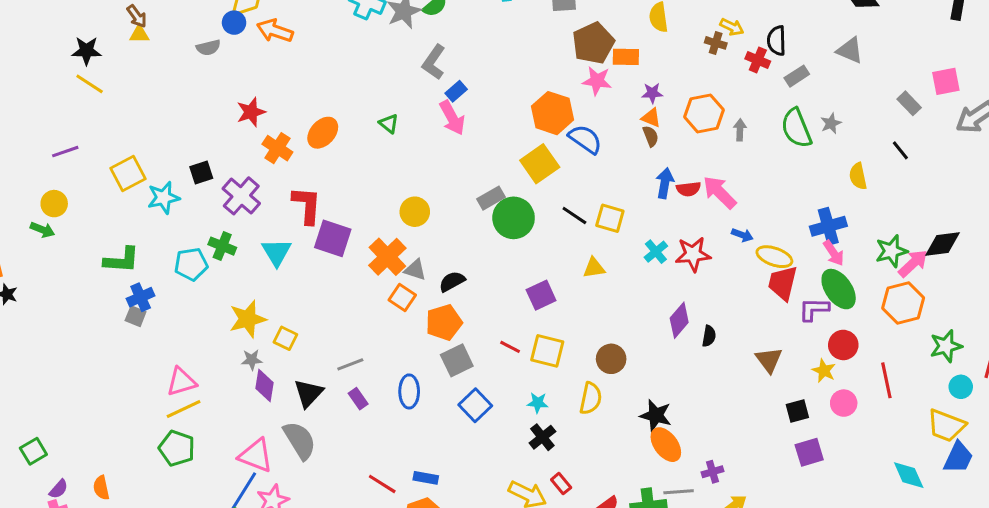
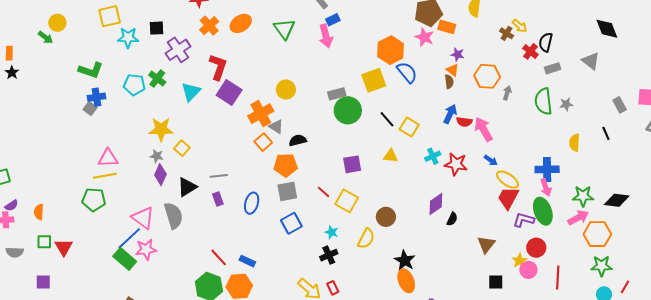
green triangle: (389, 124) -> (284, 29), size x1.6
pink arrow: (913, 263) -> (578, 218), moved
orange hexagon: (903, 303) -> (597, 234), moved
pink circle: (844, 403) -> (528, 270), moved
green pentagon: (177, 448) -> (94, 200), turned -30

